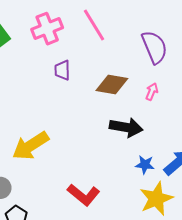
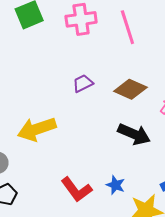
purple trapezoid: (62, 70) -> (83, 83), moved, turned 50
blue star: (145, 165) -> (115, 185), moved

